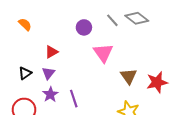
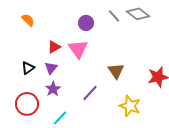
pink triangle: (103, 53) -> (78, 49), moved
brown triangle: (129, 76) -> (116, 71), moved
purple line: (74, 99) -> (90, 93), moved, turned 60

